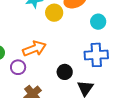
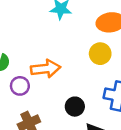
yellow circle: (54, 13) -> (100, 54), moved

